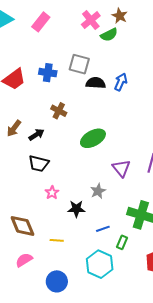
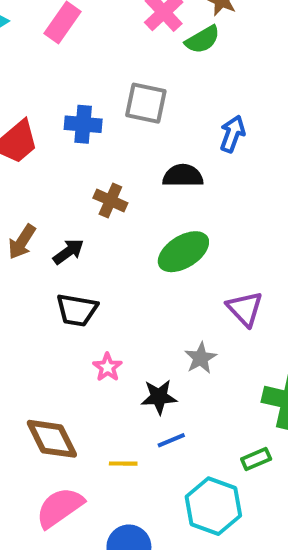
black semicircle: (96, 83) -> (183, 176), moved
blue line: (103, 229) -> (171, 440), moved
green rectangle: (122, 242) -> (256, 459), turned 48
pink semicircle: (24, 260) -> (60, 507), size x1.4

